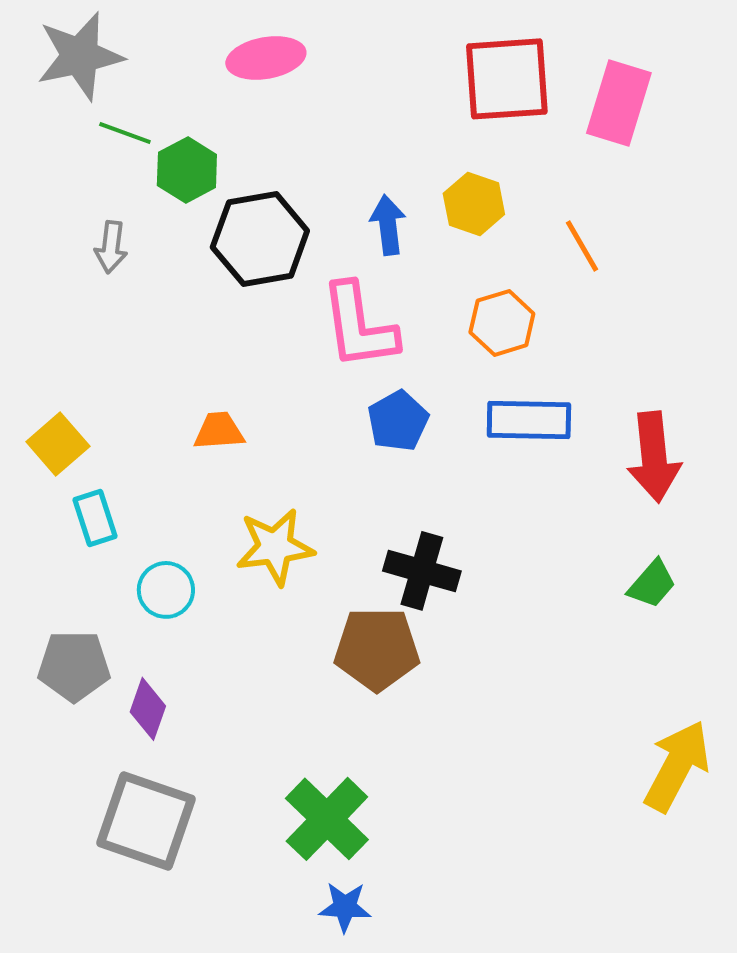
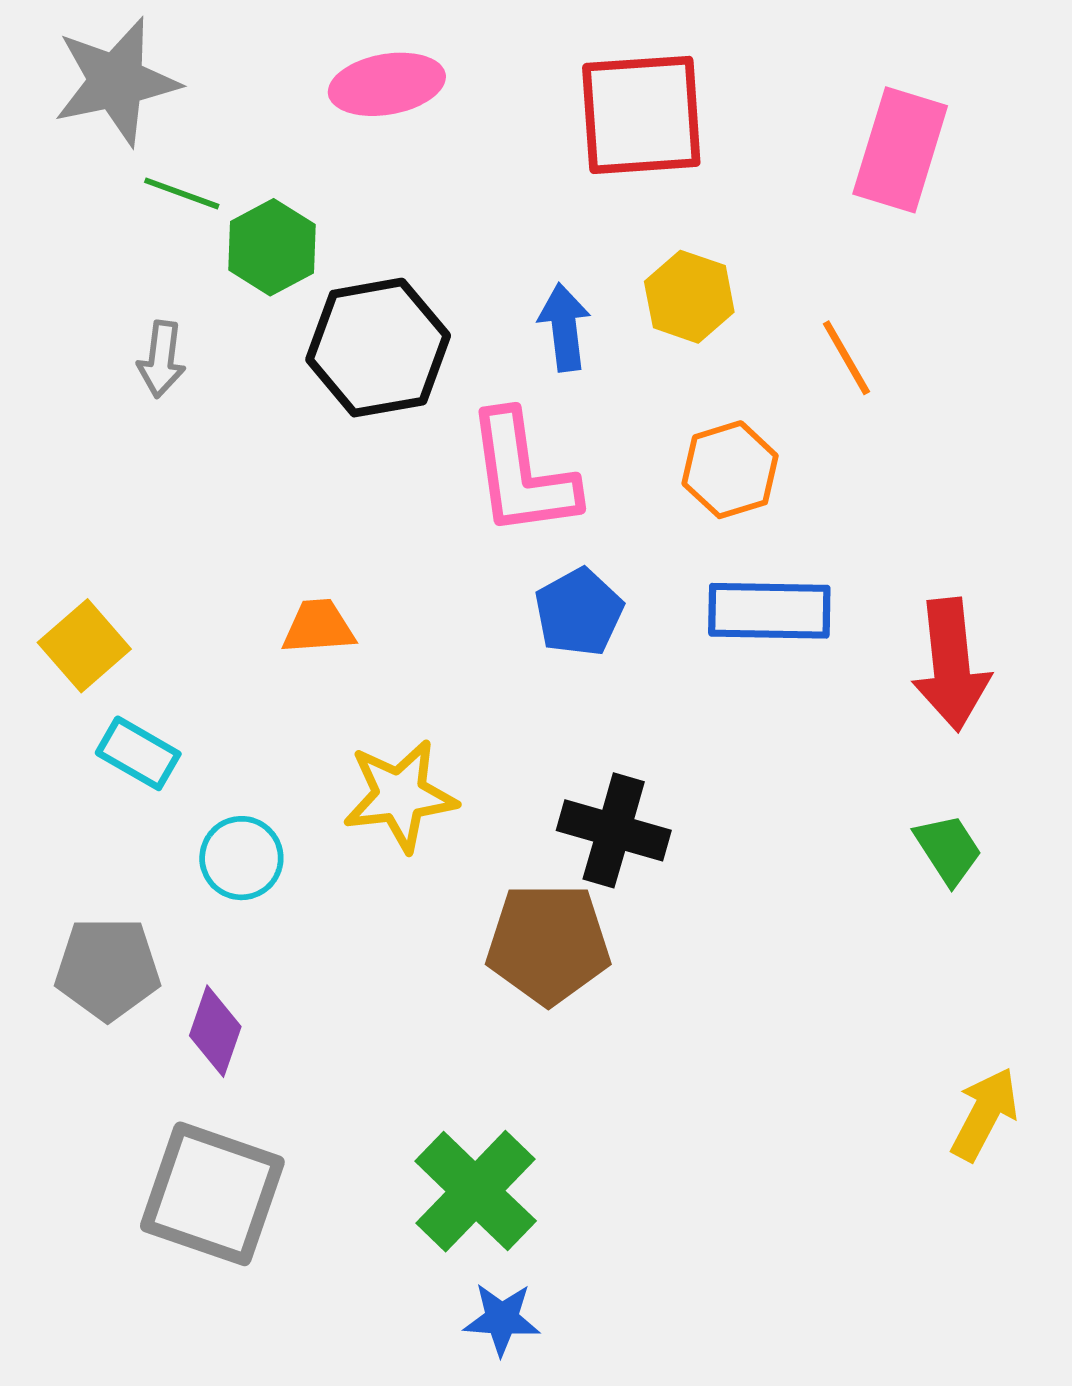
red square: (507, 79) -> (641, 115), moved
cyan rectangle: (95, 518) -> (138, 753), turned -42
green trapezoid: (652, 584) -> (948, 849), turned -74
yellow arrow: (677, 766) -> (985, 1114), size x0.7

